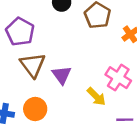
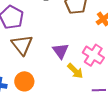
purple triangle: (62, 75) -> (61, 51), moved

